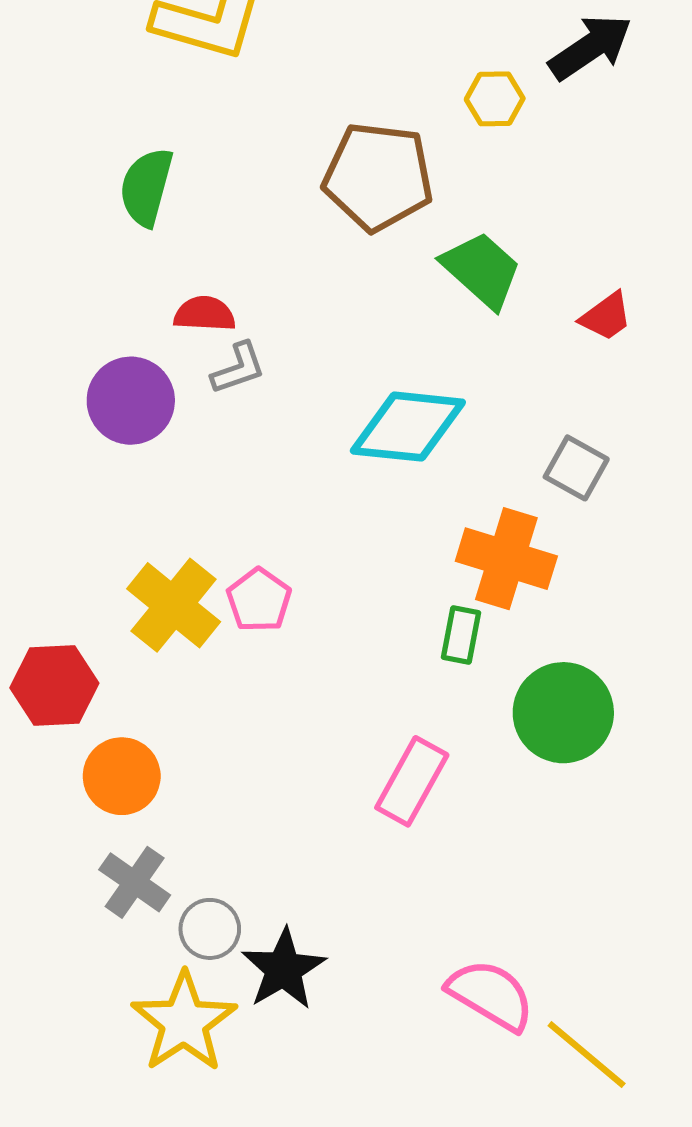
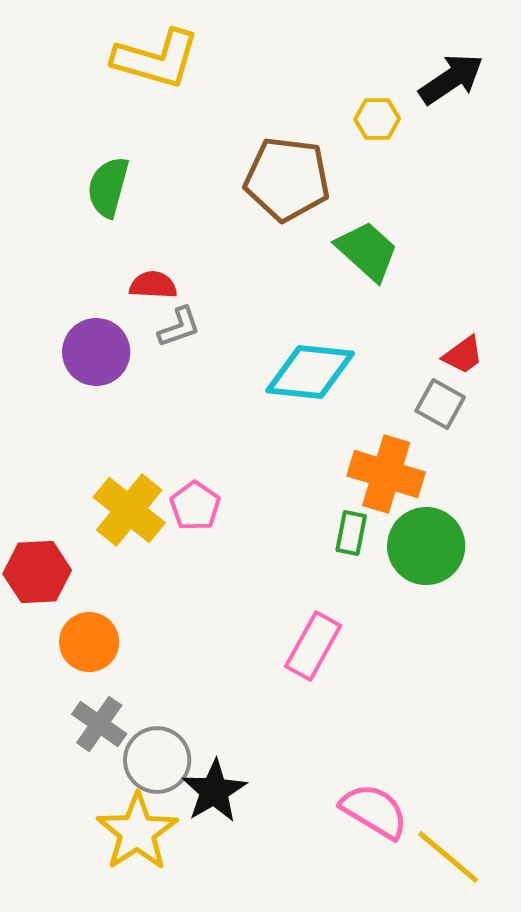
red trapezoid: (606, 316) -> (463, 355), moved
green circle: (563, 713) -> (426, 546), moved
gray circle: (210, 929) -> (157, 760), size x1.4

